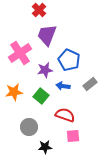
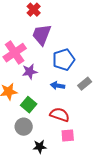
blue pentagon: (69, 60) -> (64, 60), turned 30
purple star: (45, 70) -> (30, 72), moved
green square: (41, 96) -> (29, 105), moved

